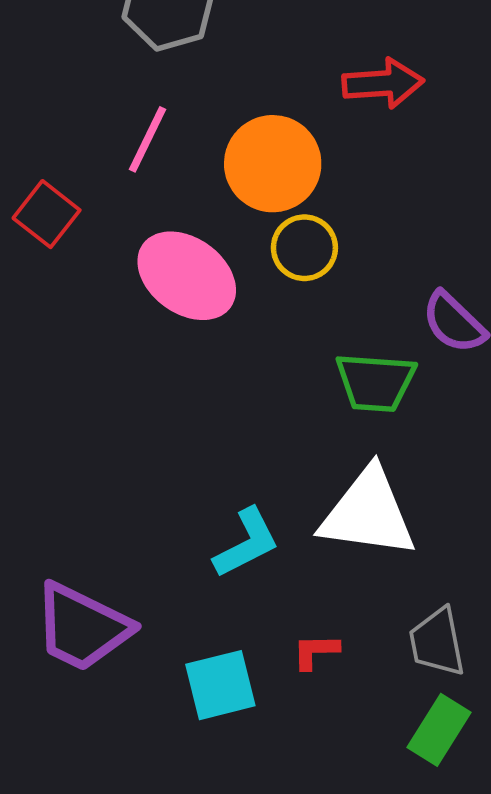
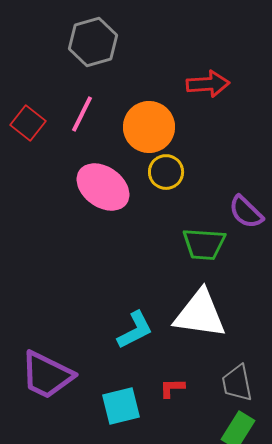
red square: (47, 214) -> (28, 123), moved

